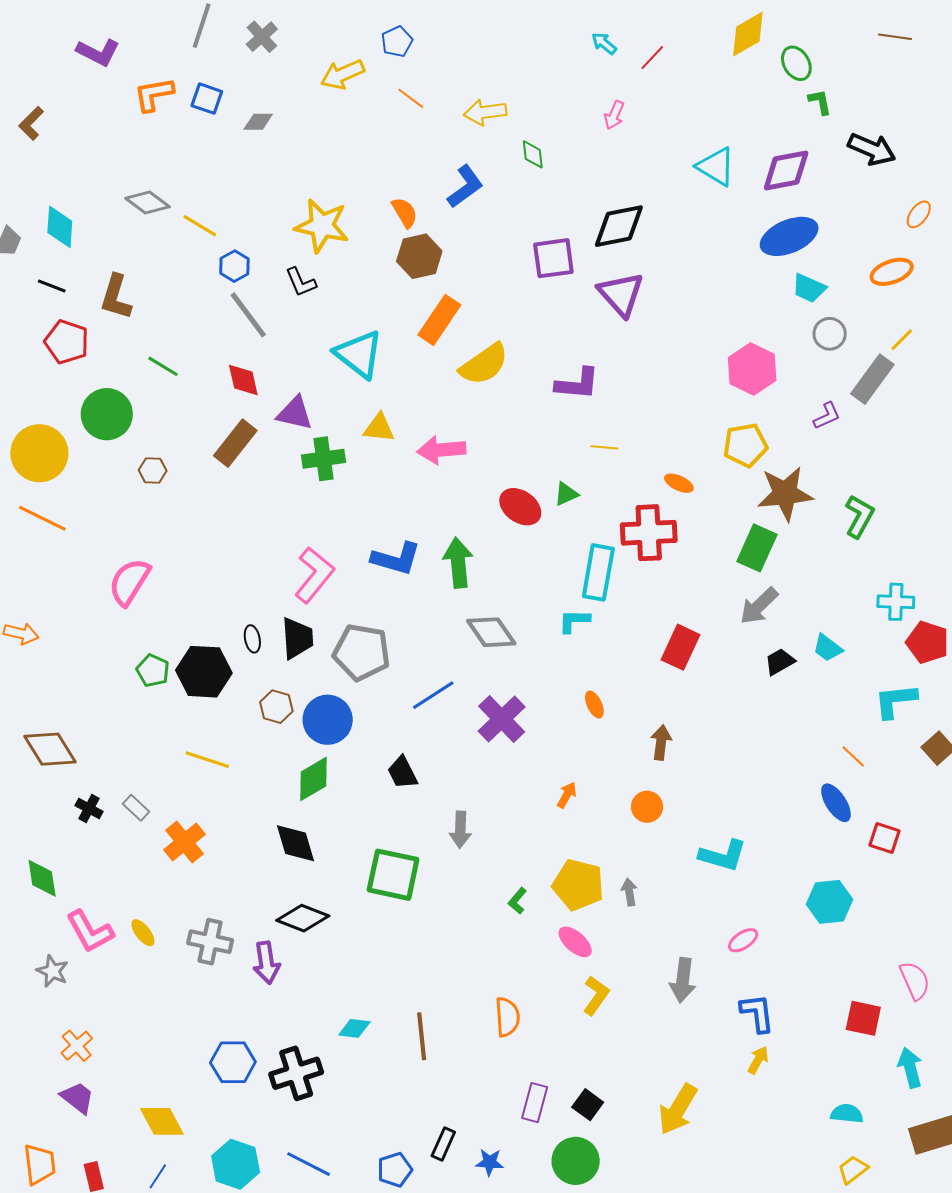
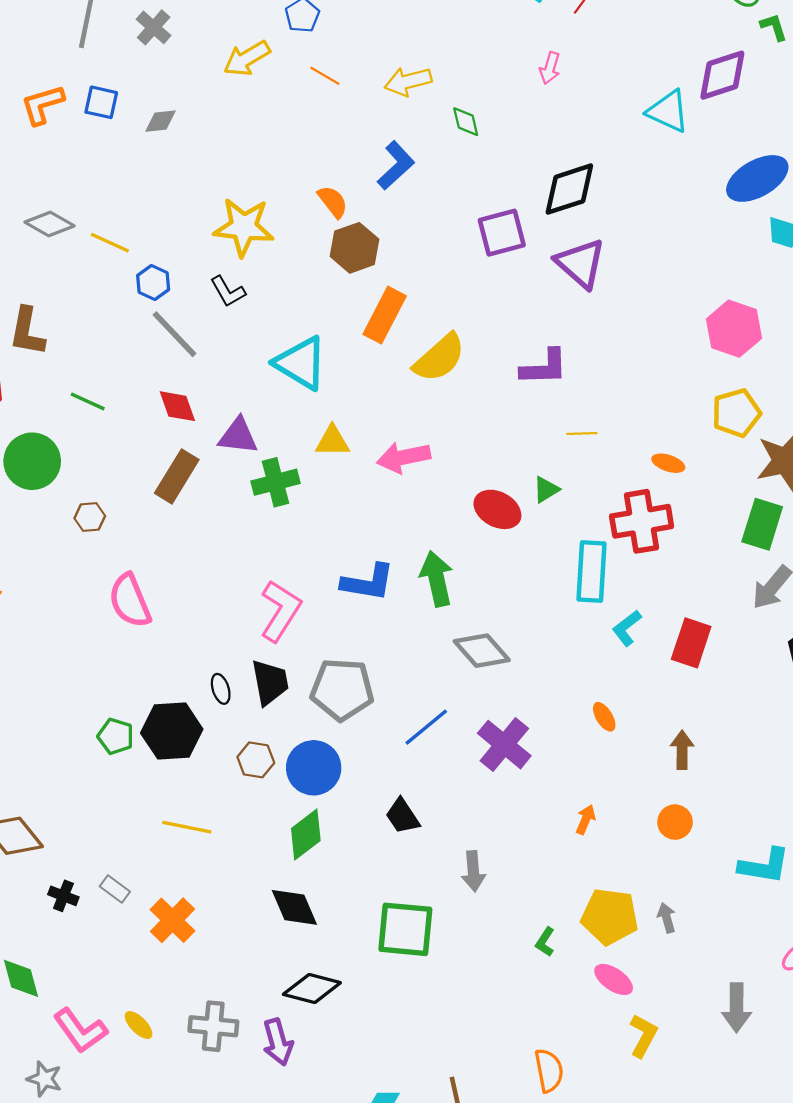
purple diamond: (786, 170) -> (722, 75), moved
pink semicircle: (129, 582) -> (130, 601), moved, turned -48
cyan L-shape: (574, 621) -> (627, 628), moved, turned -32

